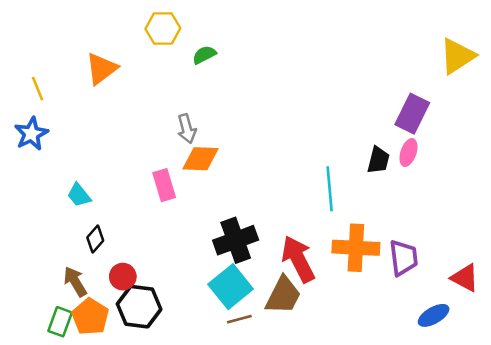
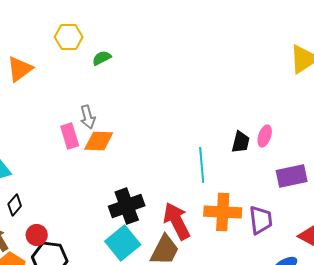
purple rectangle: (412, 114) -> (292, 176), moved, turned 52
pink rectangle: (164, 185) -> (70, 136), moved

